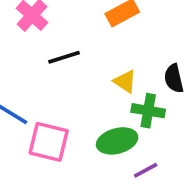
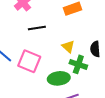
pink square: (49, 142) -> (29, 61), moved

